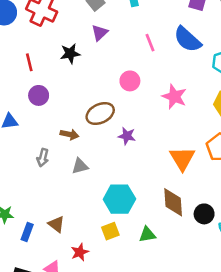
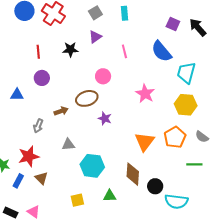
pink line: (150, 43) -> (124, 51), moved
pink circle: (130, 81) -> (103, 76), moved
brown arrow: (69, 134) -> (61, 111), turned -40
gray triangle: (80, 166) -> (68, 144), moved
yellow square: (110, 231) -> (77, 200), moved
red star: (80, 252) -> (29, 156), moved, size x1.5

